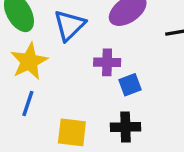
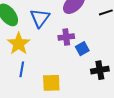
black cross: (125, 127) -> (100, 70), moved

